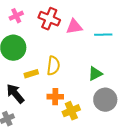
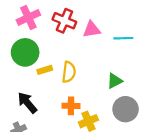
pink cross: (16, 16) -> (28, 17), size x1.5
yellow rectangle: (31, 74) -> (45, 70), moved

